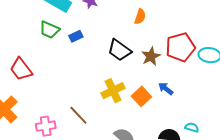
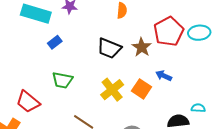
green trapezoid: (50, 30) -> (62, 80), moved
blue rectangle: (76, 36) -> (55, 42), moved
red trapezoid: (21, 69) -> (28, 102), moved

